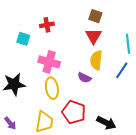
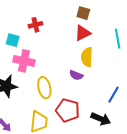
red triangle: (93, 36) -> (83, 33), turned 36
pink cross: (49, 62) -> (24, 61), moved
blue line: (122, 70) -> (113, 95), moved

